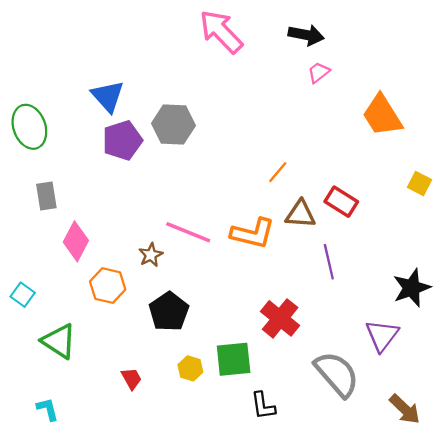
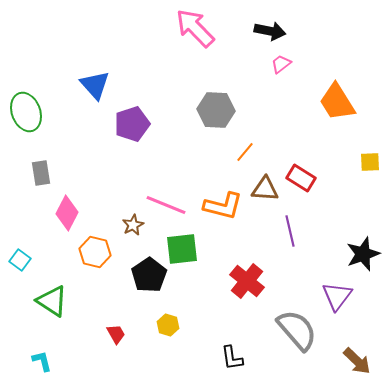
gray hexagon: (173, 125) -> (216, 110), moved
purple pentagon: (122, 140) -> (132, 124), moved
yellow square: (420, 183) -> (370, 162), turned -30
green square: (234, 359) -> (182, 249), moved

